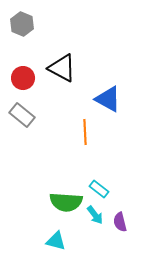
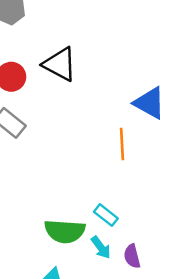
blue triangle: (108, 99) -> (149, 103), moved
orange line: (85, 132) -> (122, 144), moved

